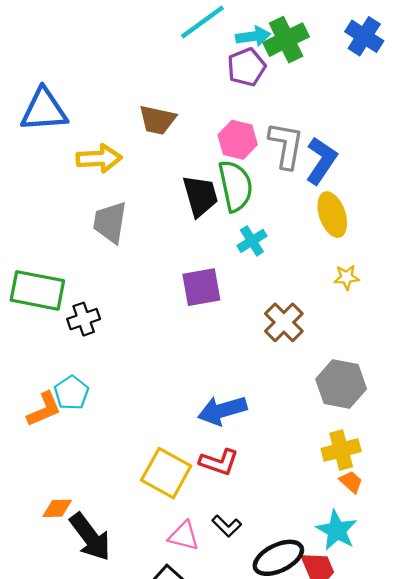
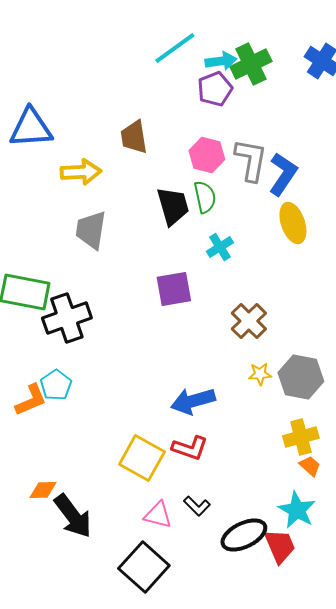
brown trapezoid: (157, 120) -> (134, 137), turned 69
green semicircle: (235, 186) -> (205, 197), size x0.7
yellow star: (347, 277) -> (260, 374), moved
black cross: (84, 319) -> (67, 318), size x1.6

